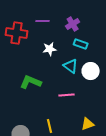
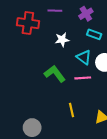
green L-shape: (31, 82) -> (55, 74), moved, turned 30
pink line: (67, 95) -> (83, 78), moved
yellow line: (50, 126) -> (71, 110), moved

